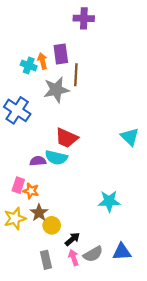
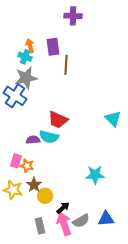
orange arrow: (42, 61) -> (30, 46), moved
gray star: (56, 90) -> (26, 78), moved
yellow star: (15, 218) -> (13, 190), turned 30
pink arrow: (74, 258) -> (64, 224), size x1.6

